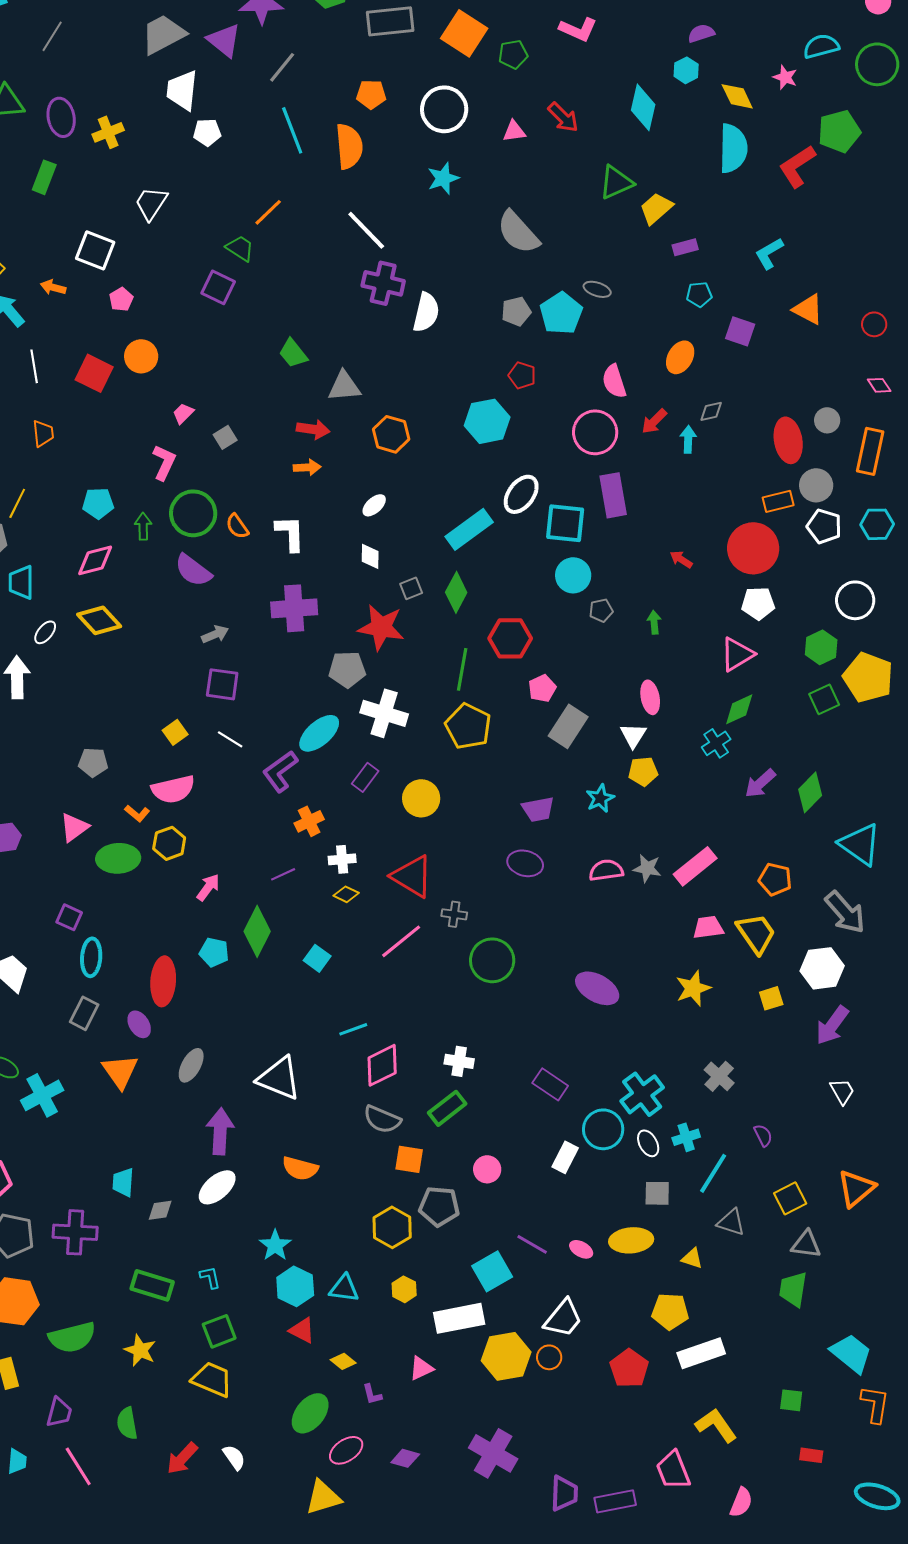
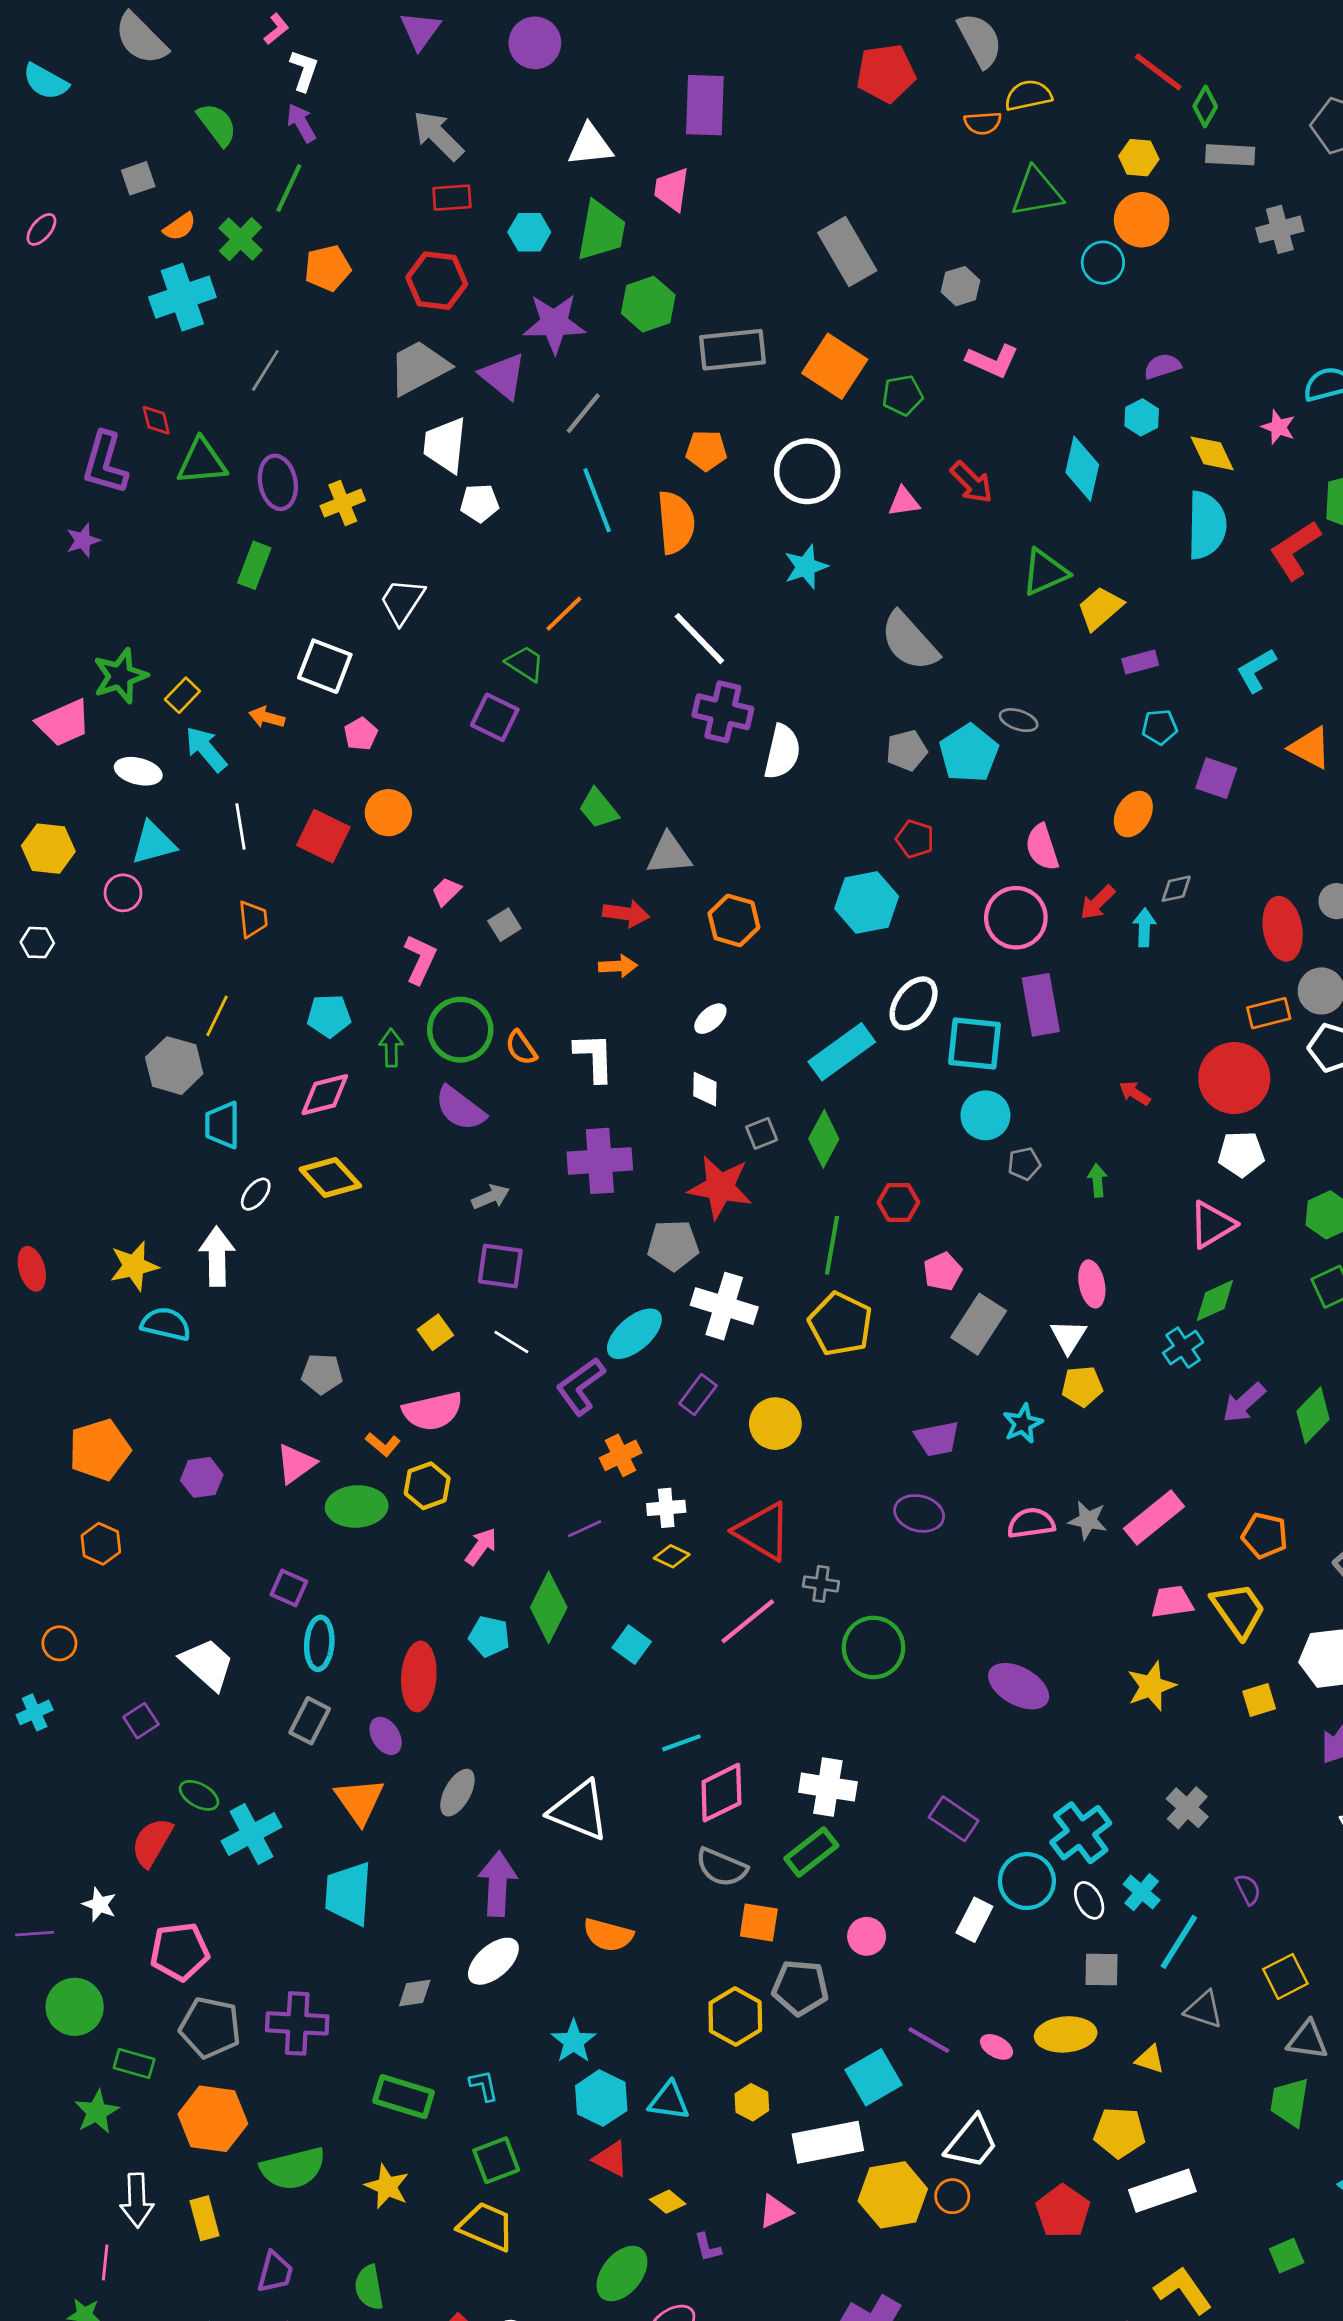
red hexagon: (510, 638) -> (898, 1202), size x0.7
white cross: (459, 1061) -> (828, 1787), size x1.4
cyan cross: (686, 1137) -> (1142, 1892), turned -32
cyan trapezoid: (123, 1182) -> (348, 1893), moved, size x1.6
green square: (791, 1400) -> (1287, 2256), turned -30

